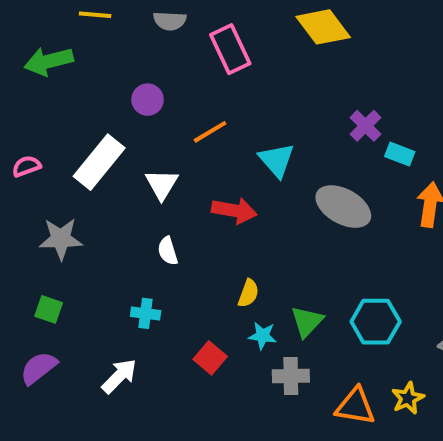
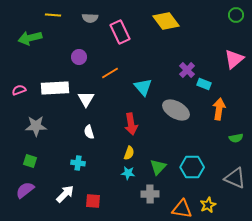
white rectangle: (99, 162) -> (55, 88), turned 48
red arrow: (234, 211) -> (131, 124), moved, turned 70
cyan star: (263, 336) -> (128, 173), moved
red square: (210, 358) -> (93, 201), moved, turned -35

